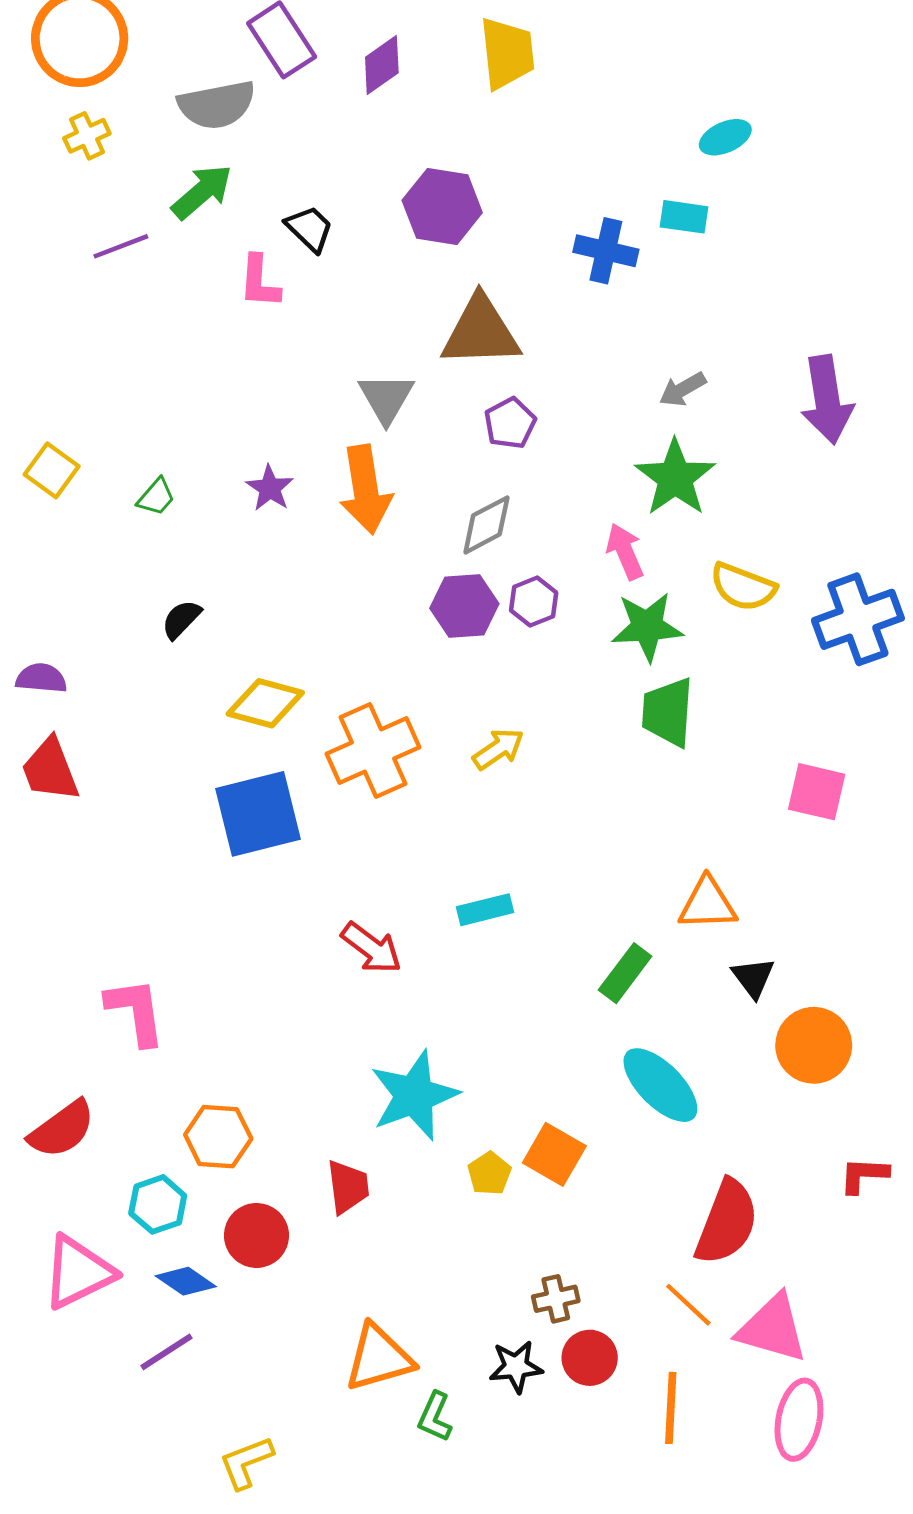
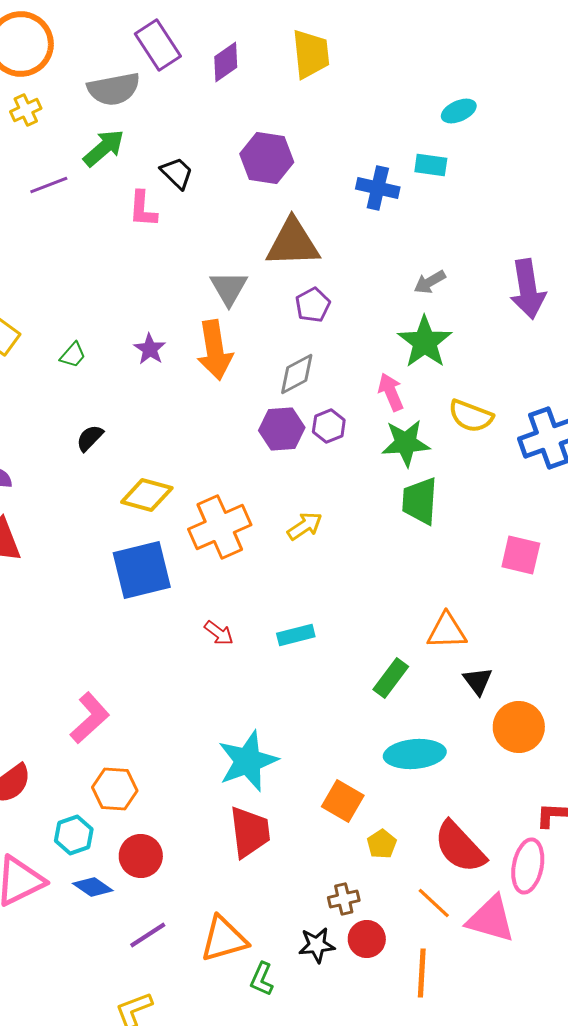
red arrow: (371, 948) -> (219, 633), moved, size x0.7
pink L-shape: (136, 1011) -> (90, 718), moved, turned 56
cyan ellipse: (660, 1085) -> (415, 754), turned -50
yellow pentagon: (489, 1174) -> (382, 844), moved
red trapezoid: (348, 1187) -> (250, 832), moved, size x1.4
red semicircle: (727, 1222) -> (460, 847), turned 116
purple line: (167, 1352) -> (148, 935), moved
pink ellipse: (799, 1420) -> (528, 866), moved

